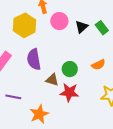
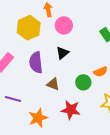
black triangle: (81, 27) -> (62, 53), moved
green circle: (70, 69) -> (83, 82), moved
red star: (69, 92) -> (71, 110), moved

